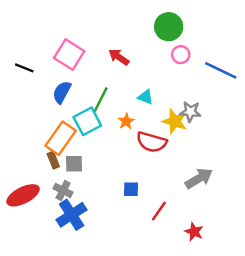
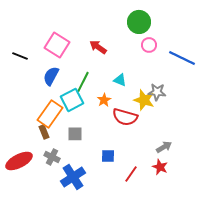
gray square: (74, 164) -> (75, 134), moved
gray arrow: (199, 178) -> (164, 147), size x0.7
blue cross: (72, 215) -> (73, 177), moved
red star: (194, 232) -> (160, 167), moved

